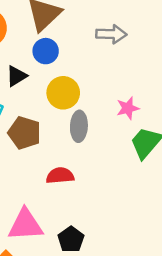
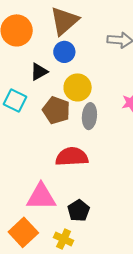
brown pentagon: (24, 133) -> (56, 110), moved
red semicircle: (60, 176) -> (72, 157), size x1.4

